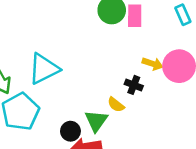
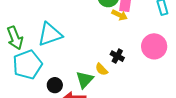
yellow arrow: (153, 64) -> (120, 15), moved
black circle: (70, 131) -> (55, 85), moved

